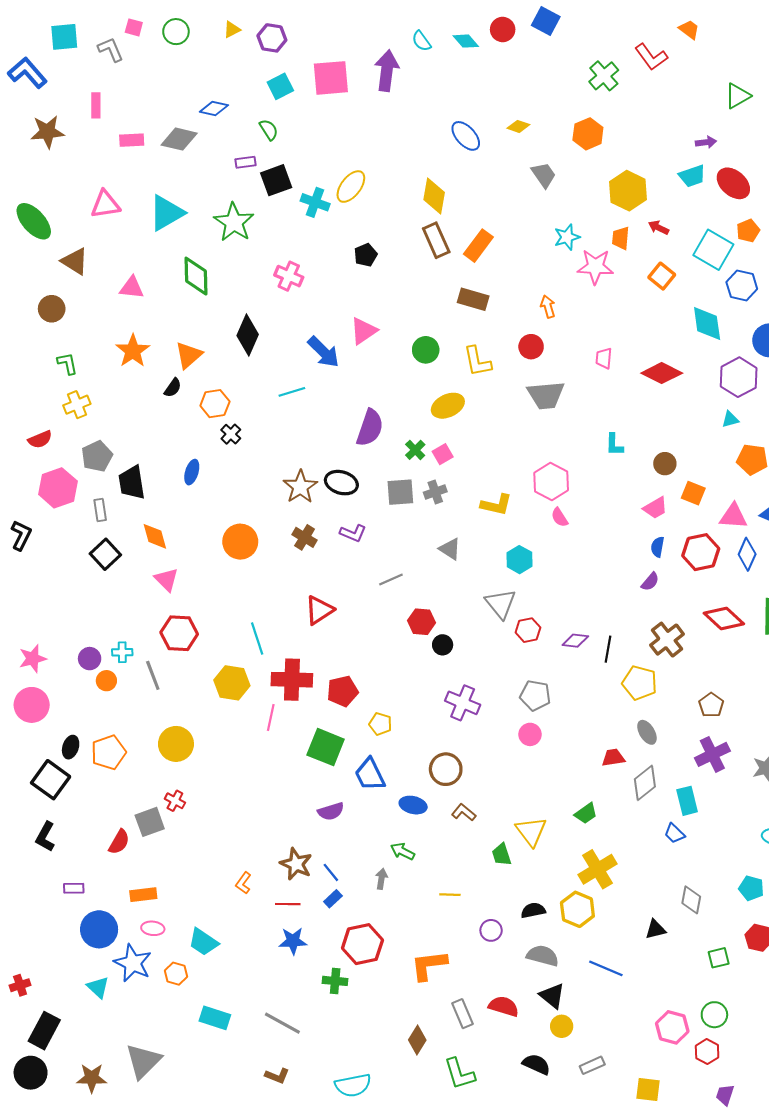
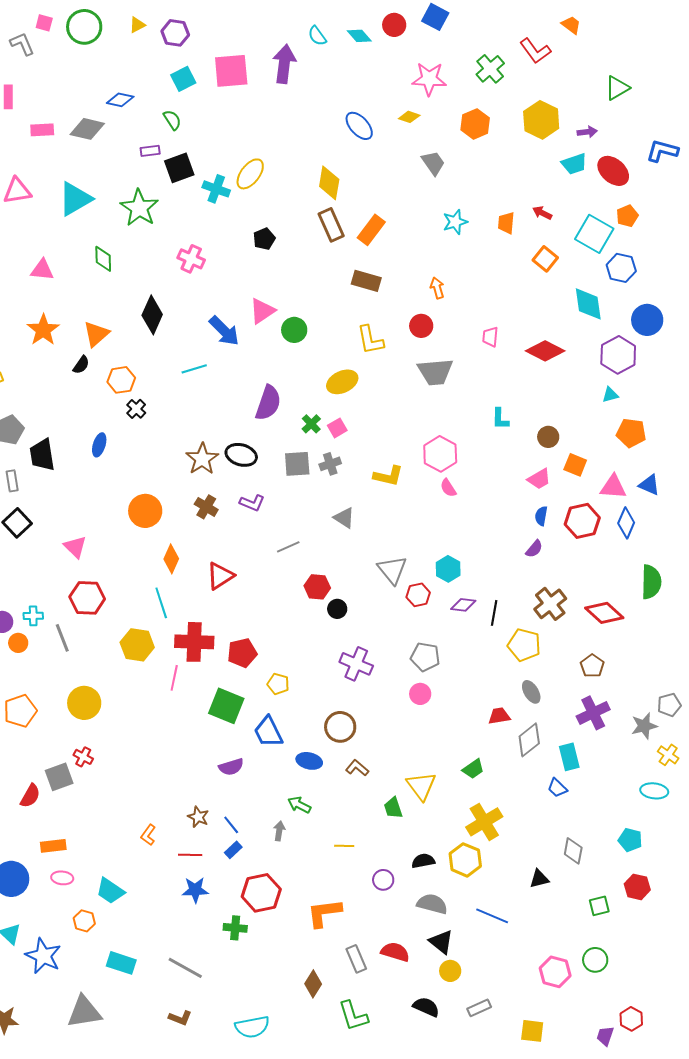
green circle: (176, 32) -> (84, 27), size x1.4
yellow hexagon: (628, 191) -> (541, 120), moved
pink star: (595, 267) -> (429, 79), moved
green diamond: (196, 276) -> (103, 259), size x0.7
green circle: (426, 350) -> (294, 330), moved
orange diamond: (155, 536) -> (171, 559), moved, turned 40
cyan hexagon: (519, 560) -> (448, 569), moved
red diamond: (724, 619) -> (604, 613), moved
brown star: (296, 864) -> (198, 817), size x0.7
blue star: (133, 963) -> (43, 956), moved
red hexagon: (707, 1052) -> (631, 1019), moved
gray triangle: (143, 1061) -> (84, 1012), moved, turned 36

